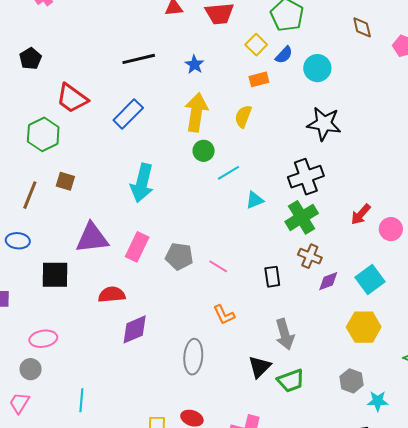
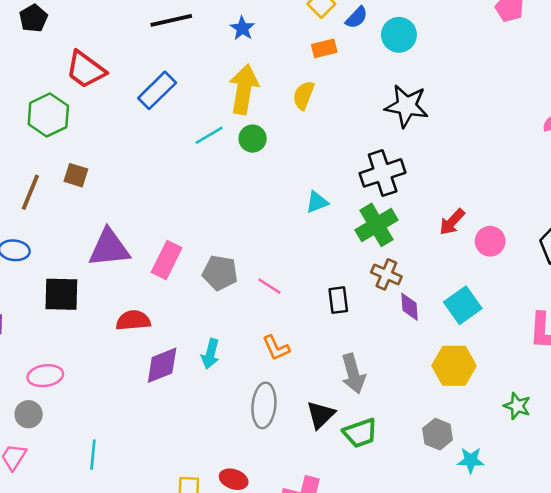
cyan line: (228, 173) -> (209, 135), moved
cyan arrow: (142, 183) -> (210, 354), moved, size x0.6
purple diamond: (328, 281) -> (410, 307), turned -75
gray ellipse: (193, 357) -> (264, 405), moved

